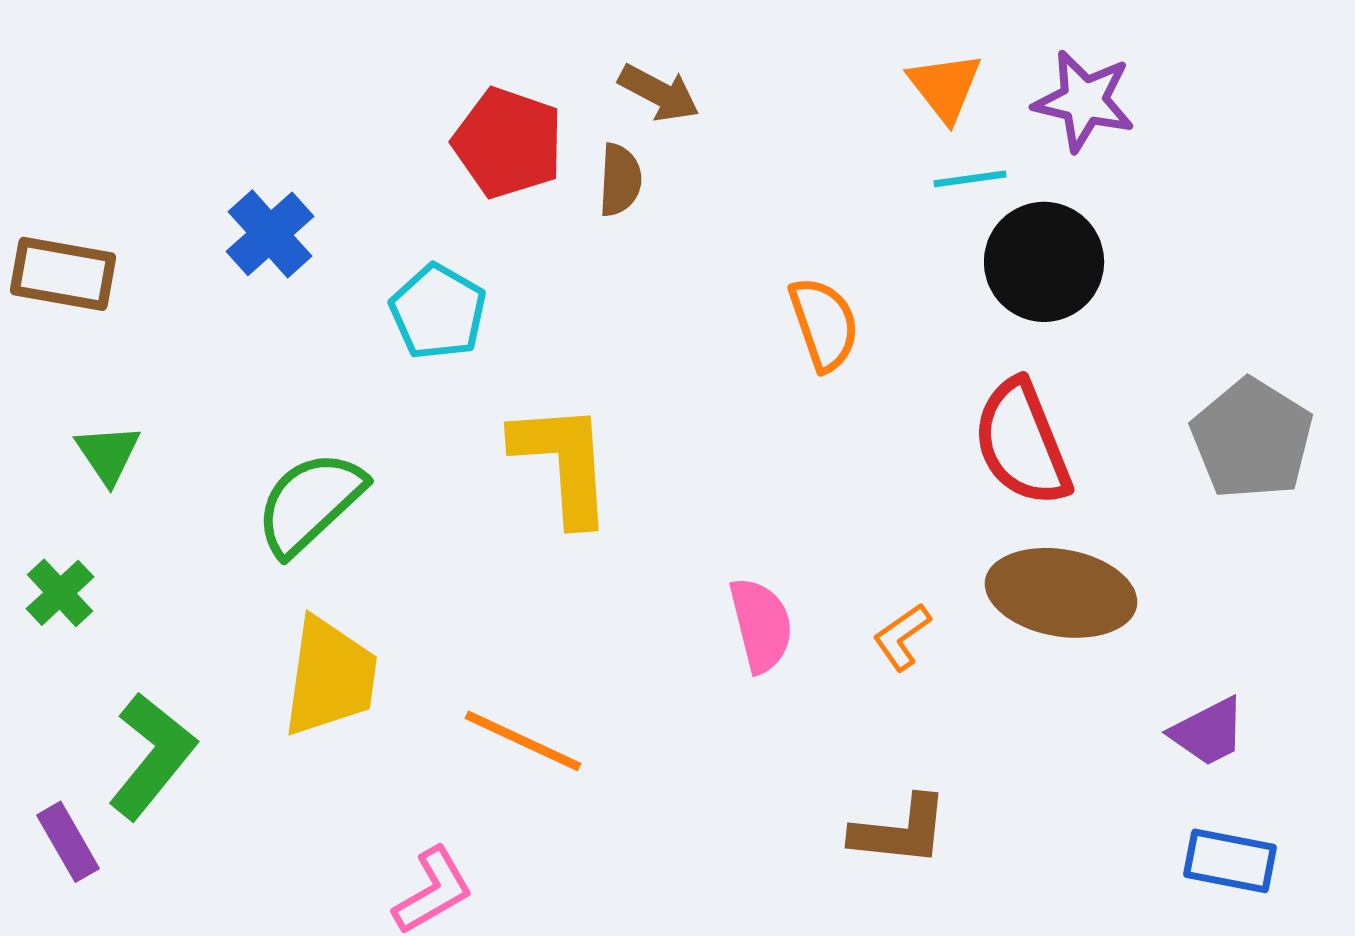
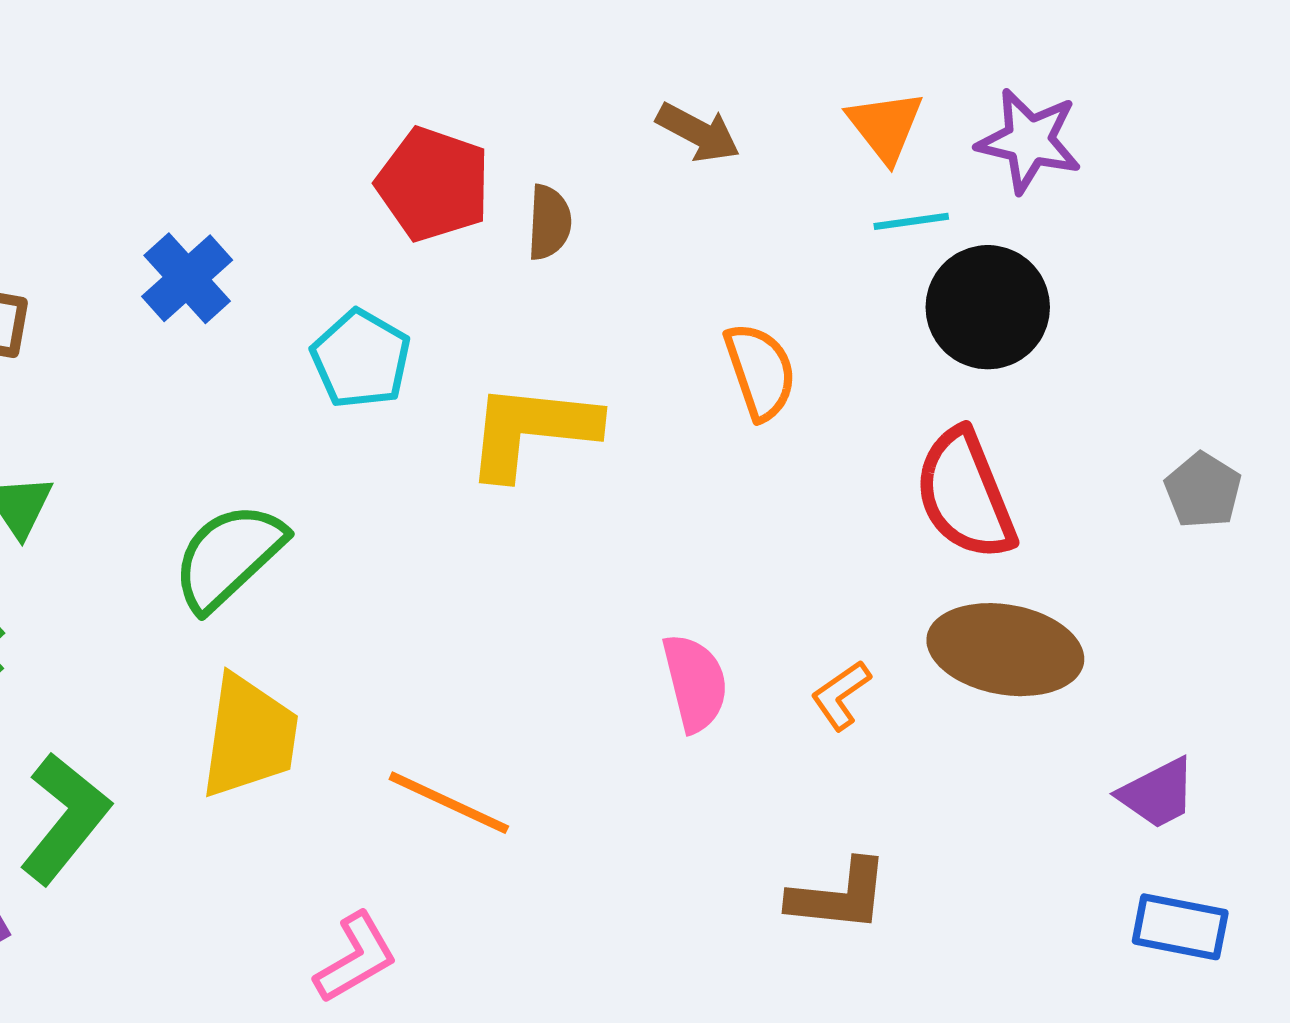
brown arrow: (659, 93) -> (698, 132), moved
gray pentagon: (1252, 439) -> (1203, 490), size x0.6
yellow L-shape: (563, 463) -> (532, 430), moved, turned -80

